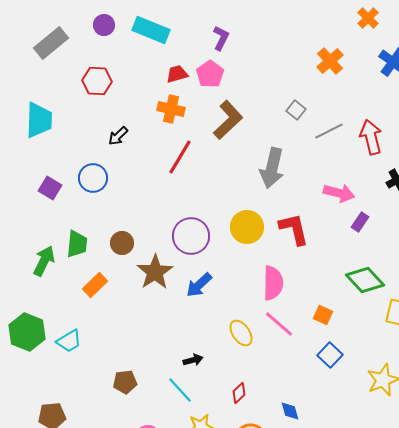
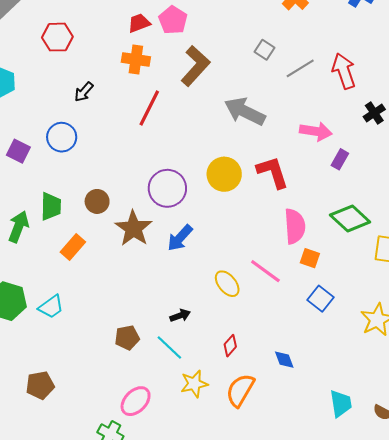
gray arrow: (272, 168) -> (245, 111), turned 108
pink semicircle: (273, 283) -> (295, 226), moved
brown pentagon: (125, 382) -> (127, 338), moved

